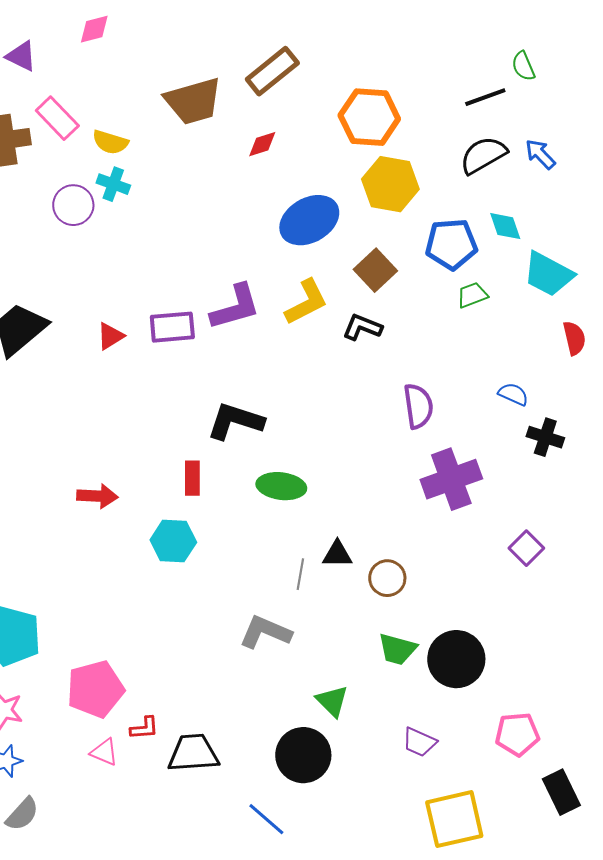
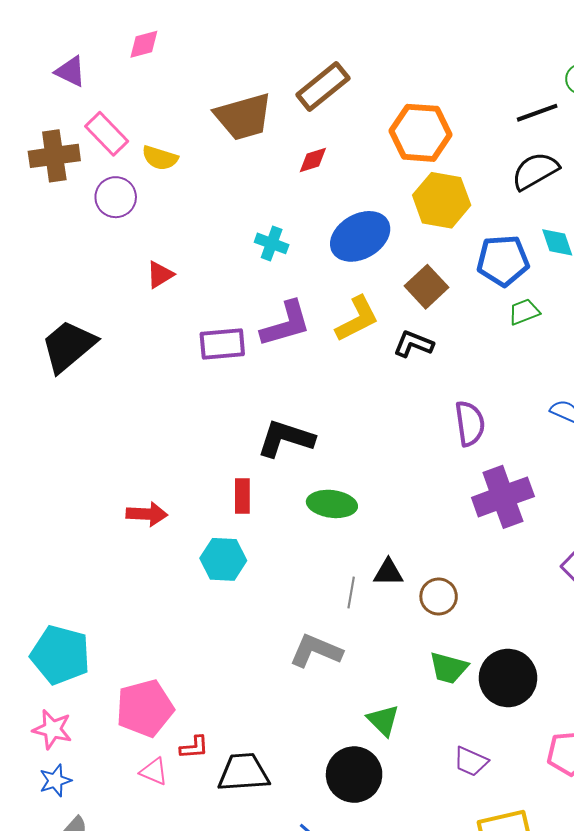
cyan cross: (113, 184) -> (272, 243), moved
purple circle: (73, 205) -> (116, 197), moved
red triangle: (110, 336) -> (160, 275), moved

